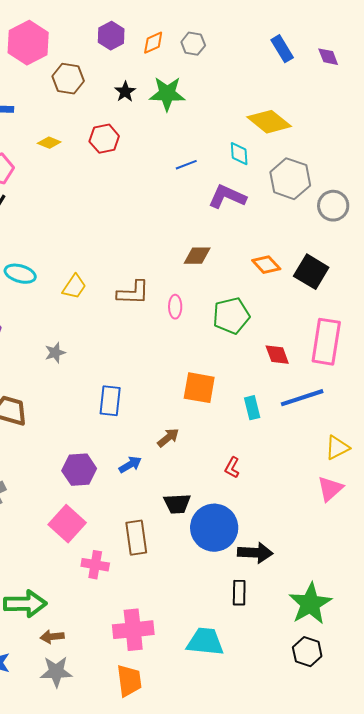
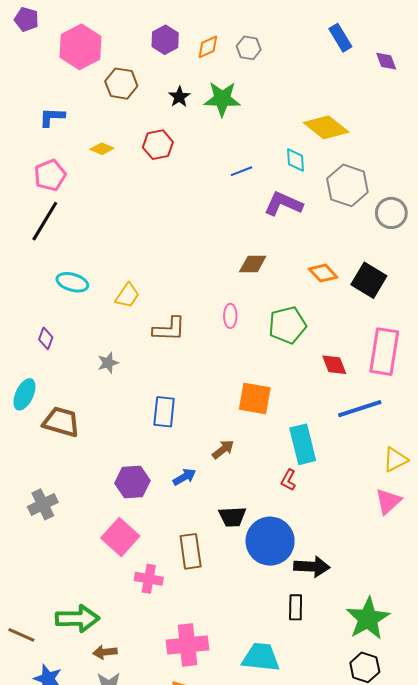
blue rectangle: (282, 49) -> (340, 38), moved
brown L-shape: (133, 293) -> (169, 329), moved
cyan rectangle: (252, 408) -> (303, 444), moved, size x1.6

